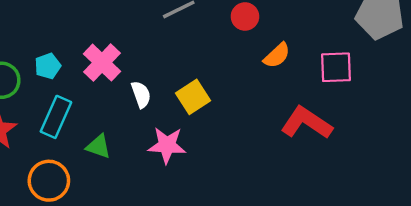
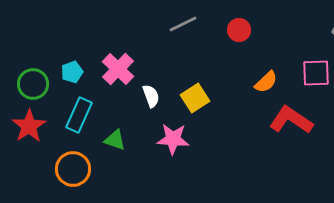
orange semicircle: (277, 55) -> (266, 82), moved

